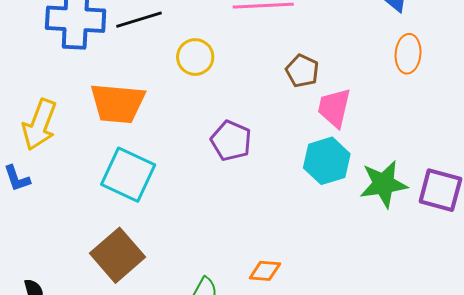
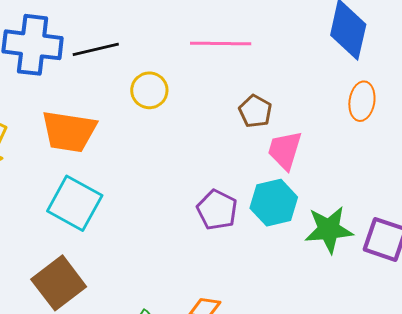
purple pentagon: (231, 141) -> (217, 210), moved

